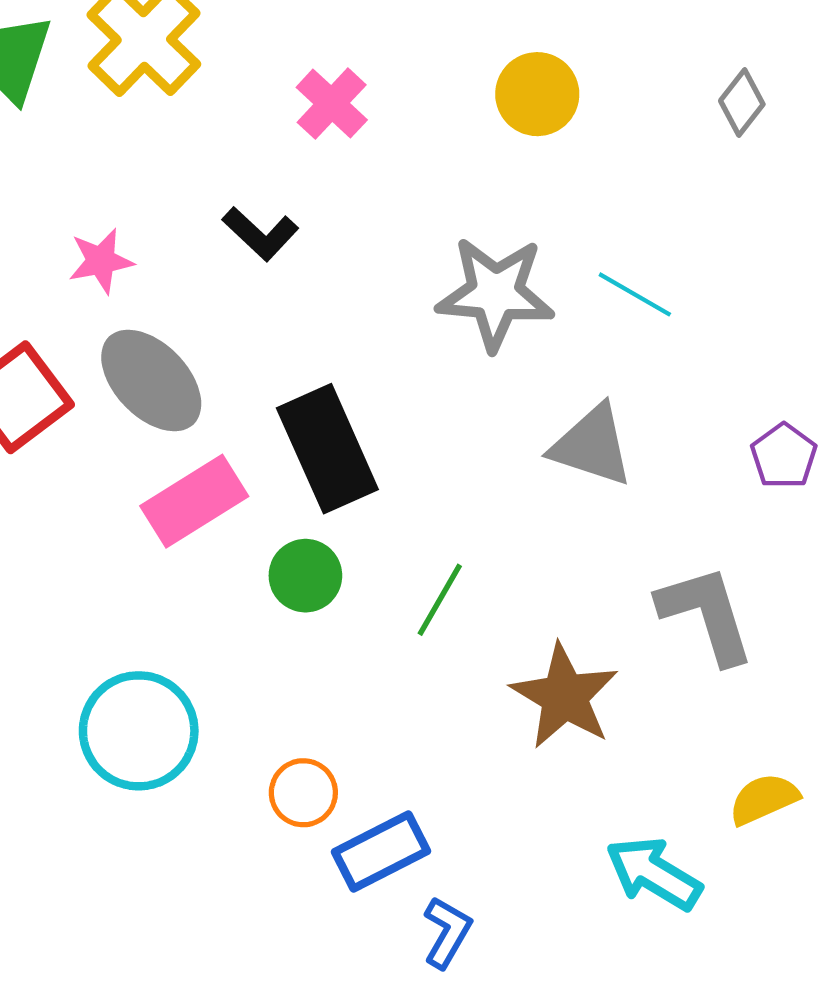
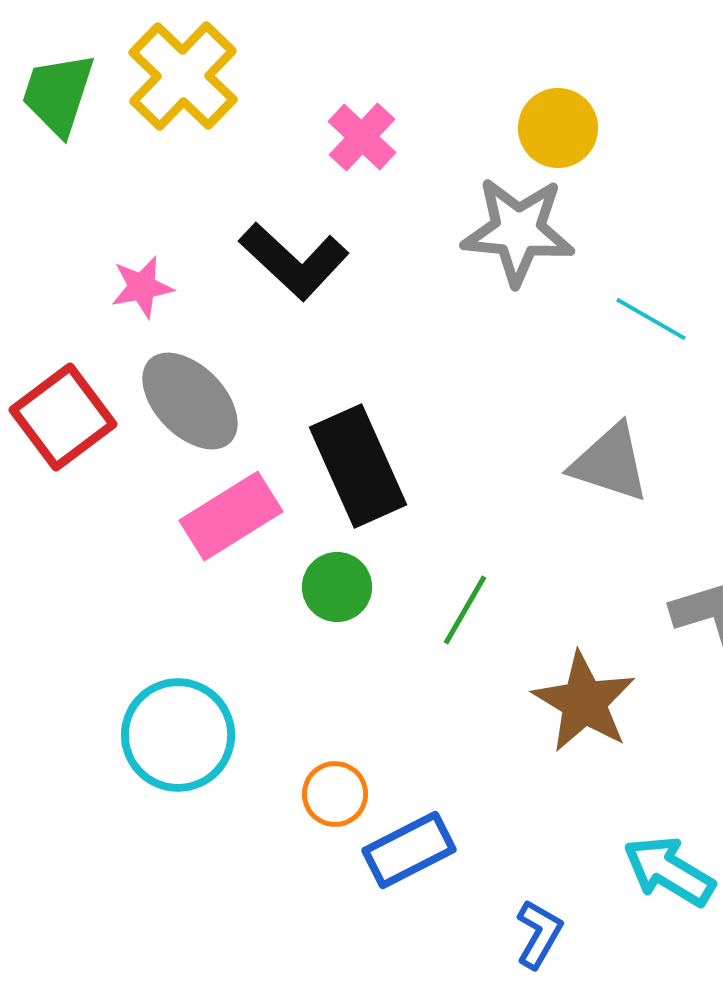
black L-shape: (260, 234) -> (294, 261), size x1.5
gray star: (495, 293) -> (518, 231), moved
blue L-shape: (447, 932) -> (539, 934), moved

